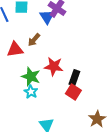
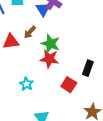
green star: (31, 77) -> (50, 44), moved
black rectangle: (74, 78) -> (88, 68), moved

